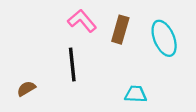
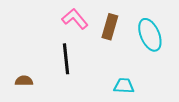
brown semicircle: (26, 89) -> (24, 81), turned 30

